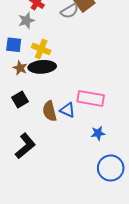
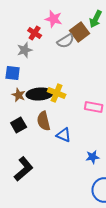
yellow cross: (41, 49) -> (57, 93), moved
pink rectangle: (91, 98) -> (94, 107), moved, size x0.7
brown semicircle: (50, 111) -> (44, 121), moved

